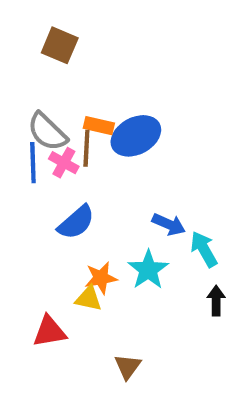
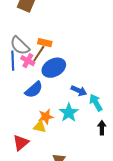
blue ellipse: (136, 136) -> (54, 68), moved
brown line: (86, 148) -> (39, 54), turned 30
red triangle: (49, 331) -> (21, 143), turned -30

